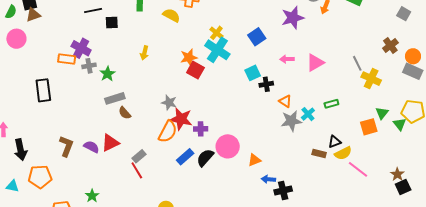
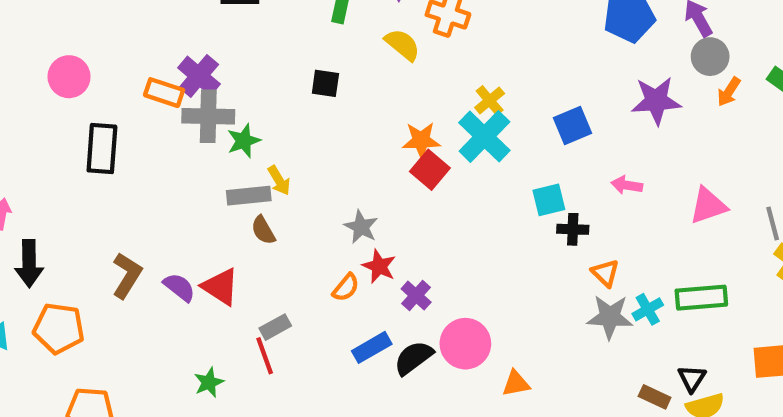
black square: (112, 23) -> (325, 83), moved
pink circle: (16, 39) -> (69, 77), moved
yellow arrow: (144, 53) -> (279, 181), moved, turned -56
pink triangle: (315, 63) -> (708, 206), moved
gray cross: (89, 66) -> (208, 116), size x1.6
green rectangle: (331, 104) -> (701, 298), size x1.6
red star: (181, 119) -> (379, 266), size x0.7
purple cross: (201, 129) -> (416, 295), turned 32
orange semicircle: (168, 132) -> (346, 287), size x0.6
black triangle: (335, 142) -> (692, 378), turned -48
red triangle: (110, 143) -> (220, 287), turned 48
green star: (92, 196) -> (209, 382), moved

